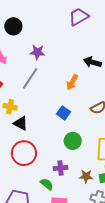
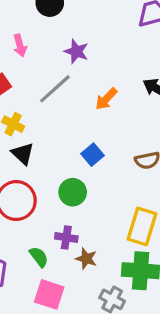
orange arrow: (72, 82) -> (106, 99), moved
green circle: (73, 141) -> (73, 192), moved
brown star: (86, 176) -> (86, 259), moved

